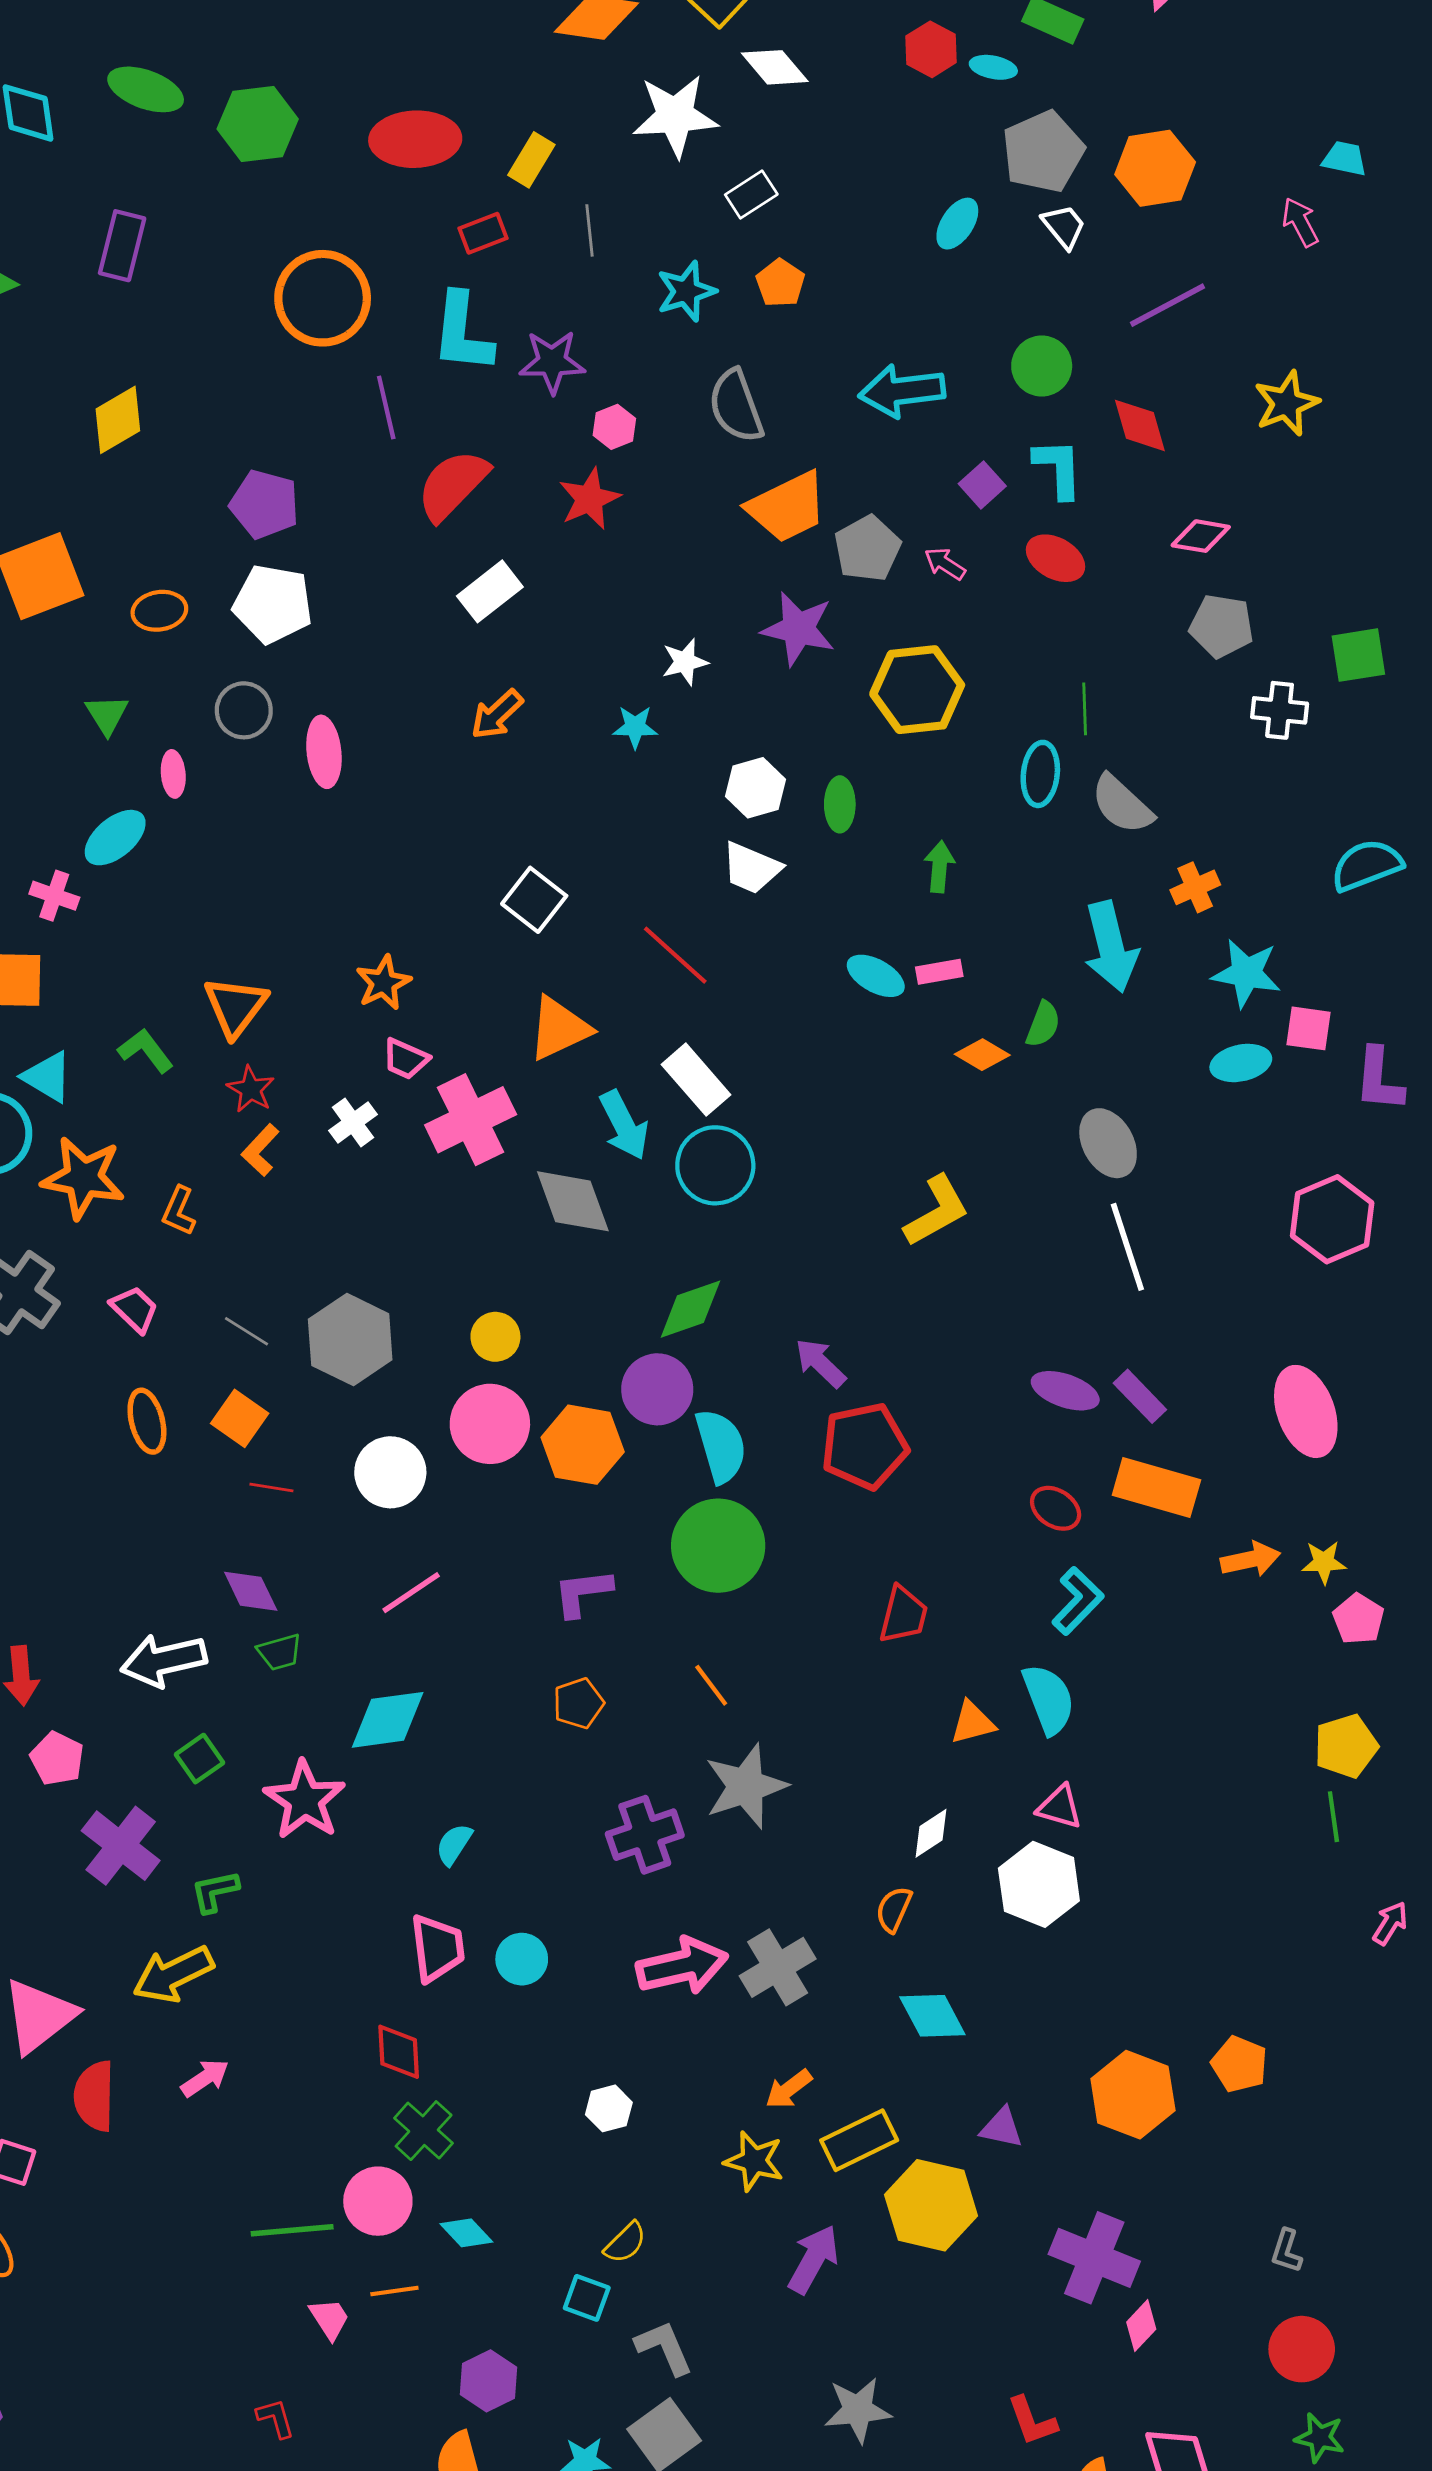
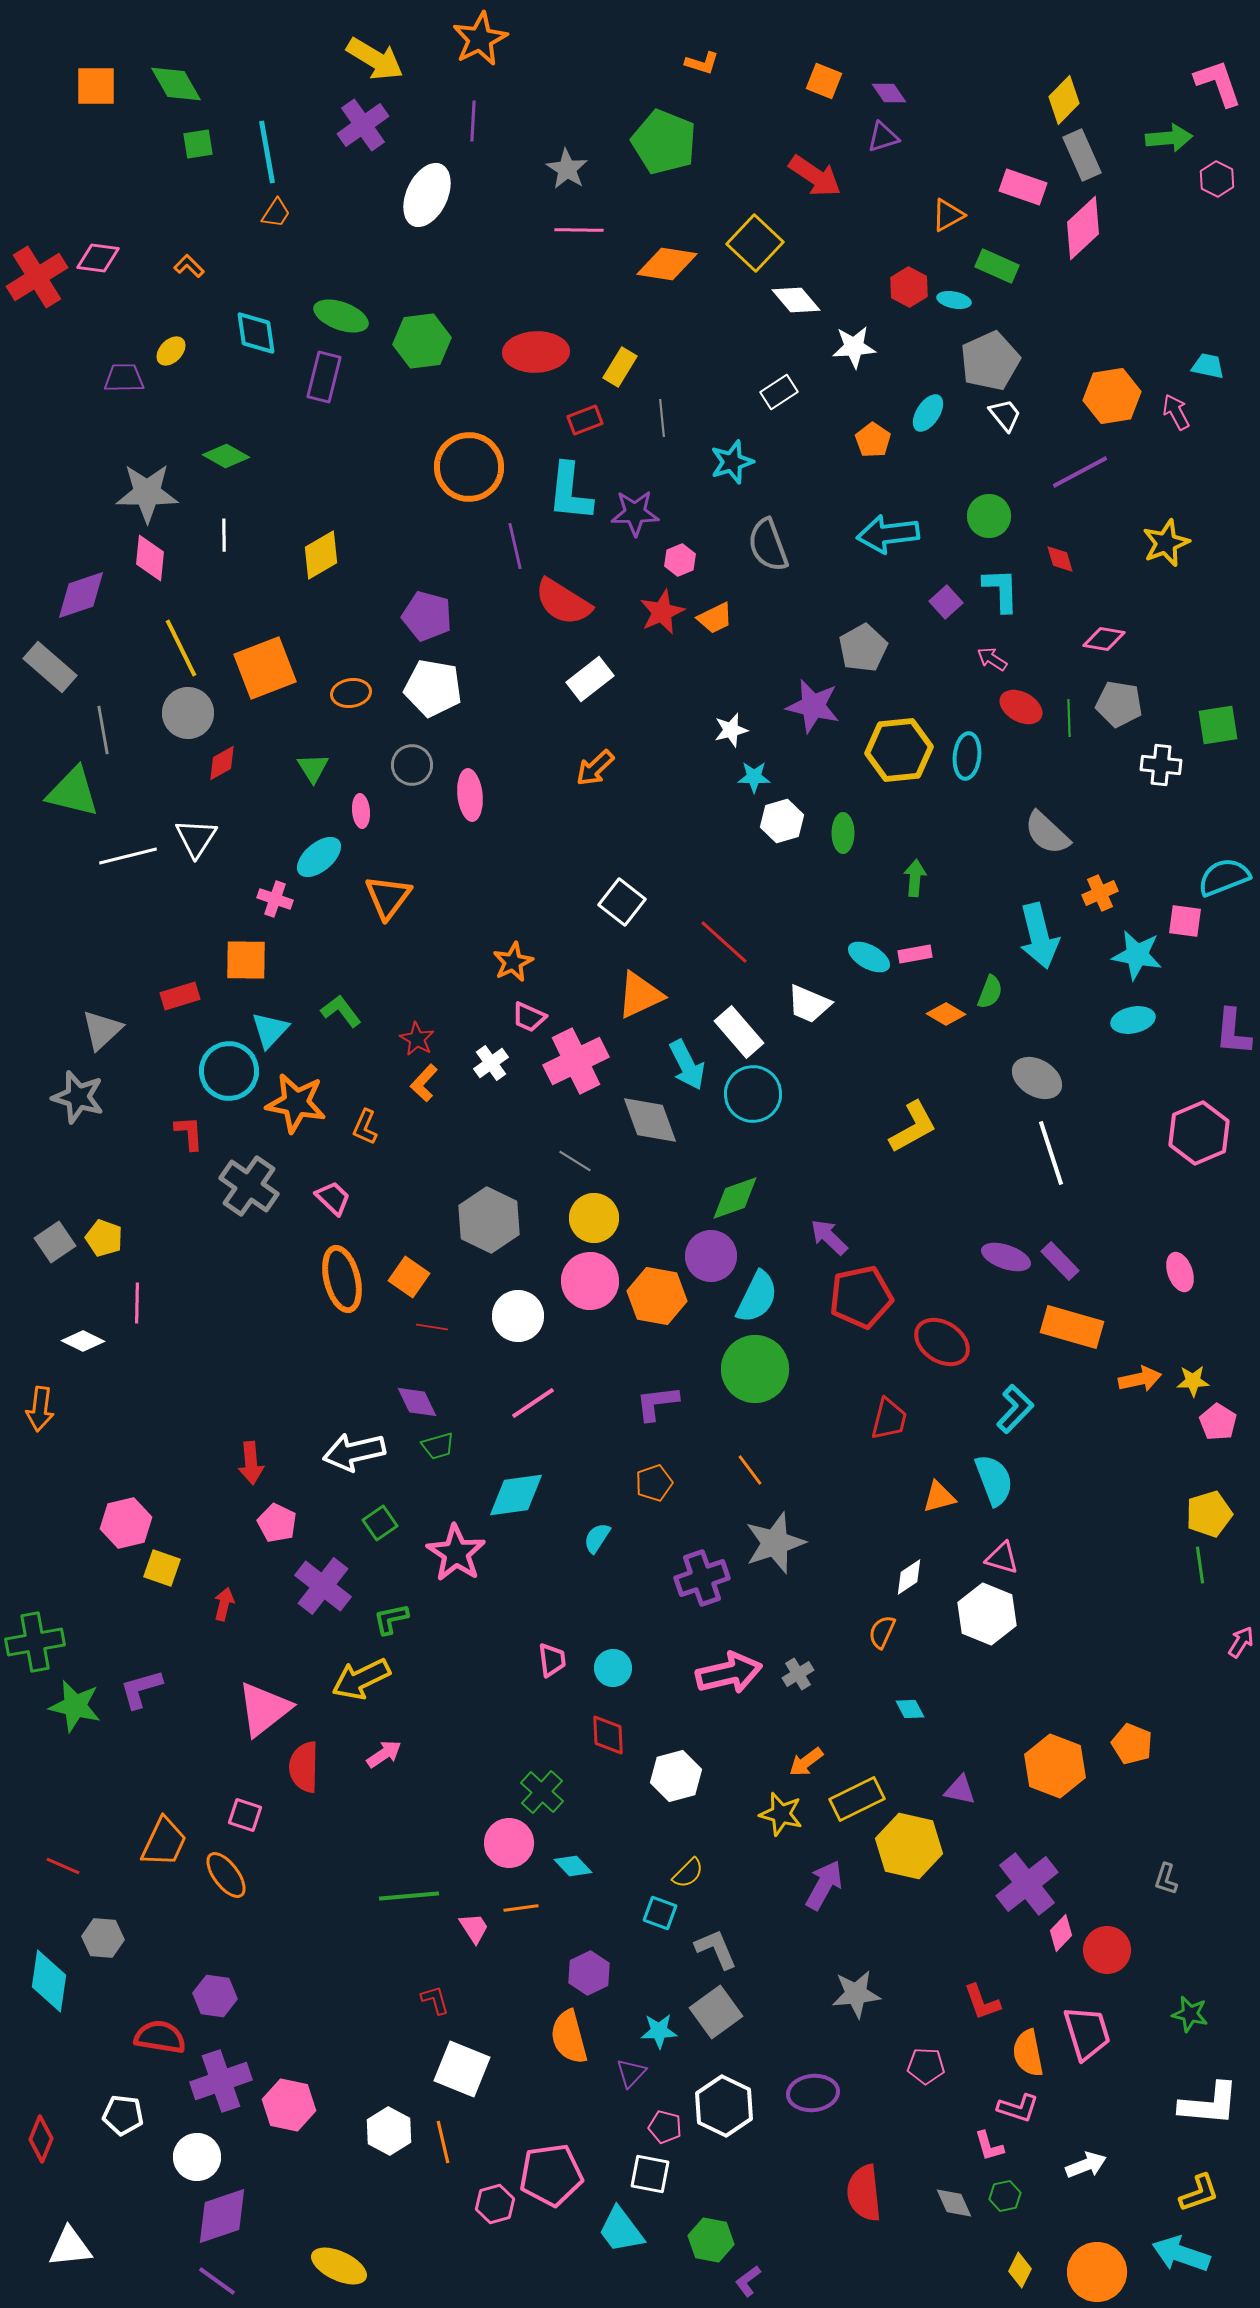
white star: (675, 116) -> (854, 347), moved, size x0.7
orange hexagon: (1155, 168) -> (1112, 396), moved
purple rectangle: (122, 246) -> (324, 377), moved
orange pentagon: (780, 283) -> (873, 440), moved
red diamond: (1140, 425) -> (1060, 559), size x0.7
red semicircle: (453, 485) -> (563, 602), turned -102
orange trapezoid: (787, 507) -> (715, 618), moved, size x0.6
red ellipse: (1056, 558) -> (1021, 707), moved
pink arrow: (945, 564) -> (992, 659), moved
green line: (1085, 709) -> (1069, 718), moved
cyan star: (635, 727) -> (754, 777), moved
cyan ellipse: (1040, 774) -> (967, 756), moved
white trapezoid: (751, 868) -> (809, 1004), moved
orange triangle: (235, 1006) -> (388, 897), moved
pink square: (1309, 1028) -> (1185, 921), moved
cyan triangle: (47, 1077) -> (270, 1030), turned 42
gray ellipse: (1108, 1143) -> (1037, 1078), turned -30
gray line: (247, 1331) -> (575, 1161), moved
yellow circle: (495, 1337) -> (594, 1218), size x1.4
pink ellipse: (1306, 1411) -> (1180, 1272), size x0.6
orange ellipse: (147, 1421) -> (342, 1279), size x1.4
cyan semicircle: (721, 1446) -> (757, 1297), turned 42
red ellipse: (1056, 1508) -> (942, 1342), moved, size x1.5
cyan semicircle: (454, 1844) -> (597, 1538), moved
pink trapezoid: (437, 1948) -> (552, 1660), size x0.7
gray cross: (778, 1967) -> (798, 1674), size x0.6
cyan diamond: (932, 2016) -> (910, 1709), size x0.6
red diamond: (399, 2052) -> (608, 1735), moved
white hexagon: (609, 2108) -> (676, 1776), size x1.5
green line: (292, 2230) -> (409, 1896), moved
purple cross: (1094, 2258) -> (1027, 1884), turned 30
red circle: (1302, 2349) -> (1107, 1950), moved

